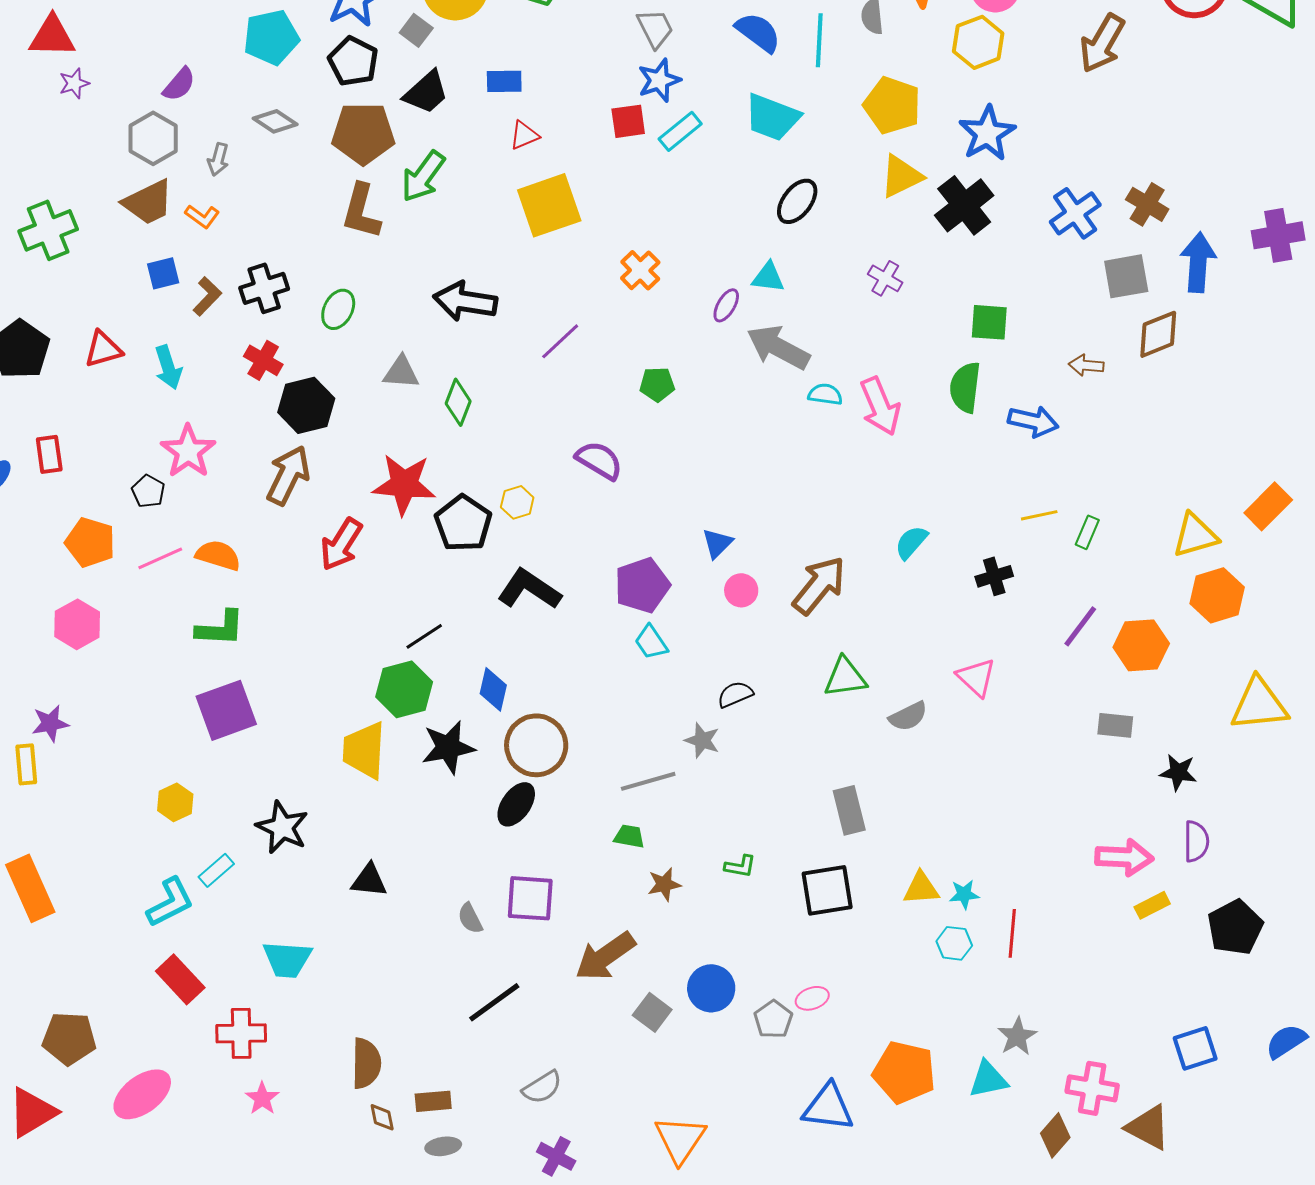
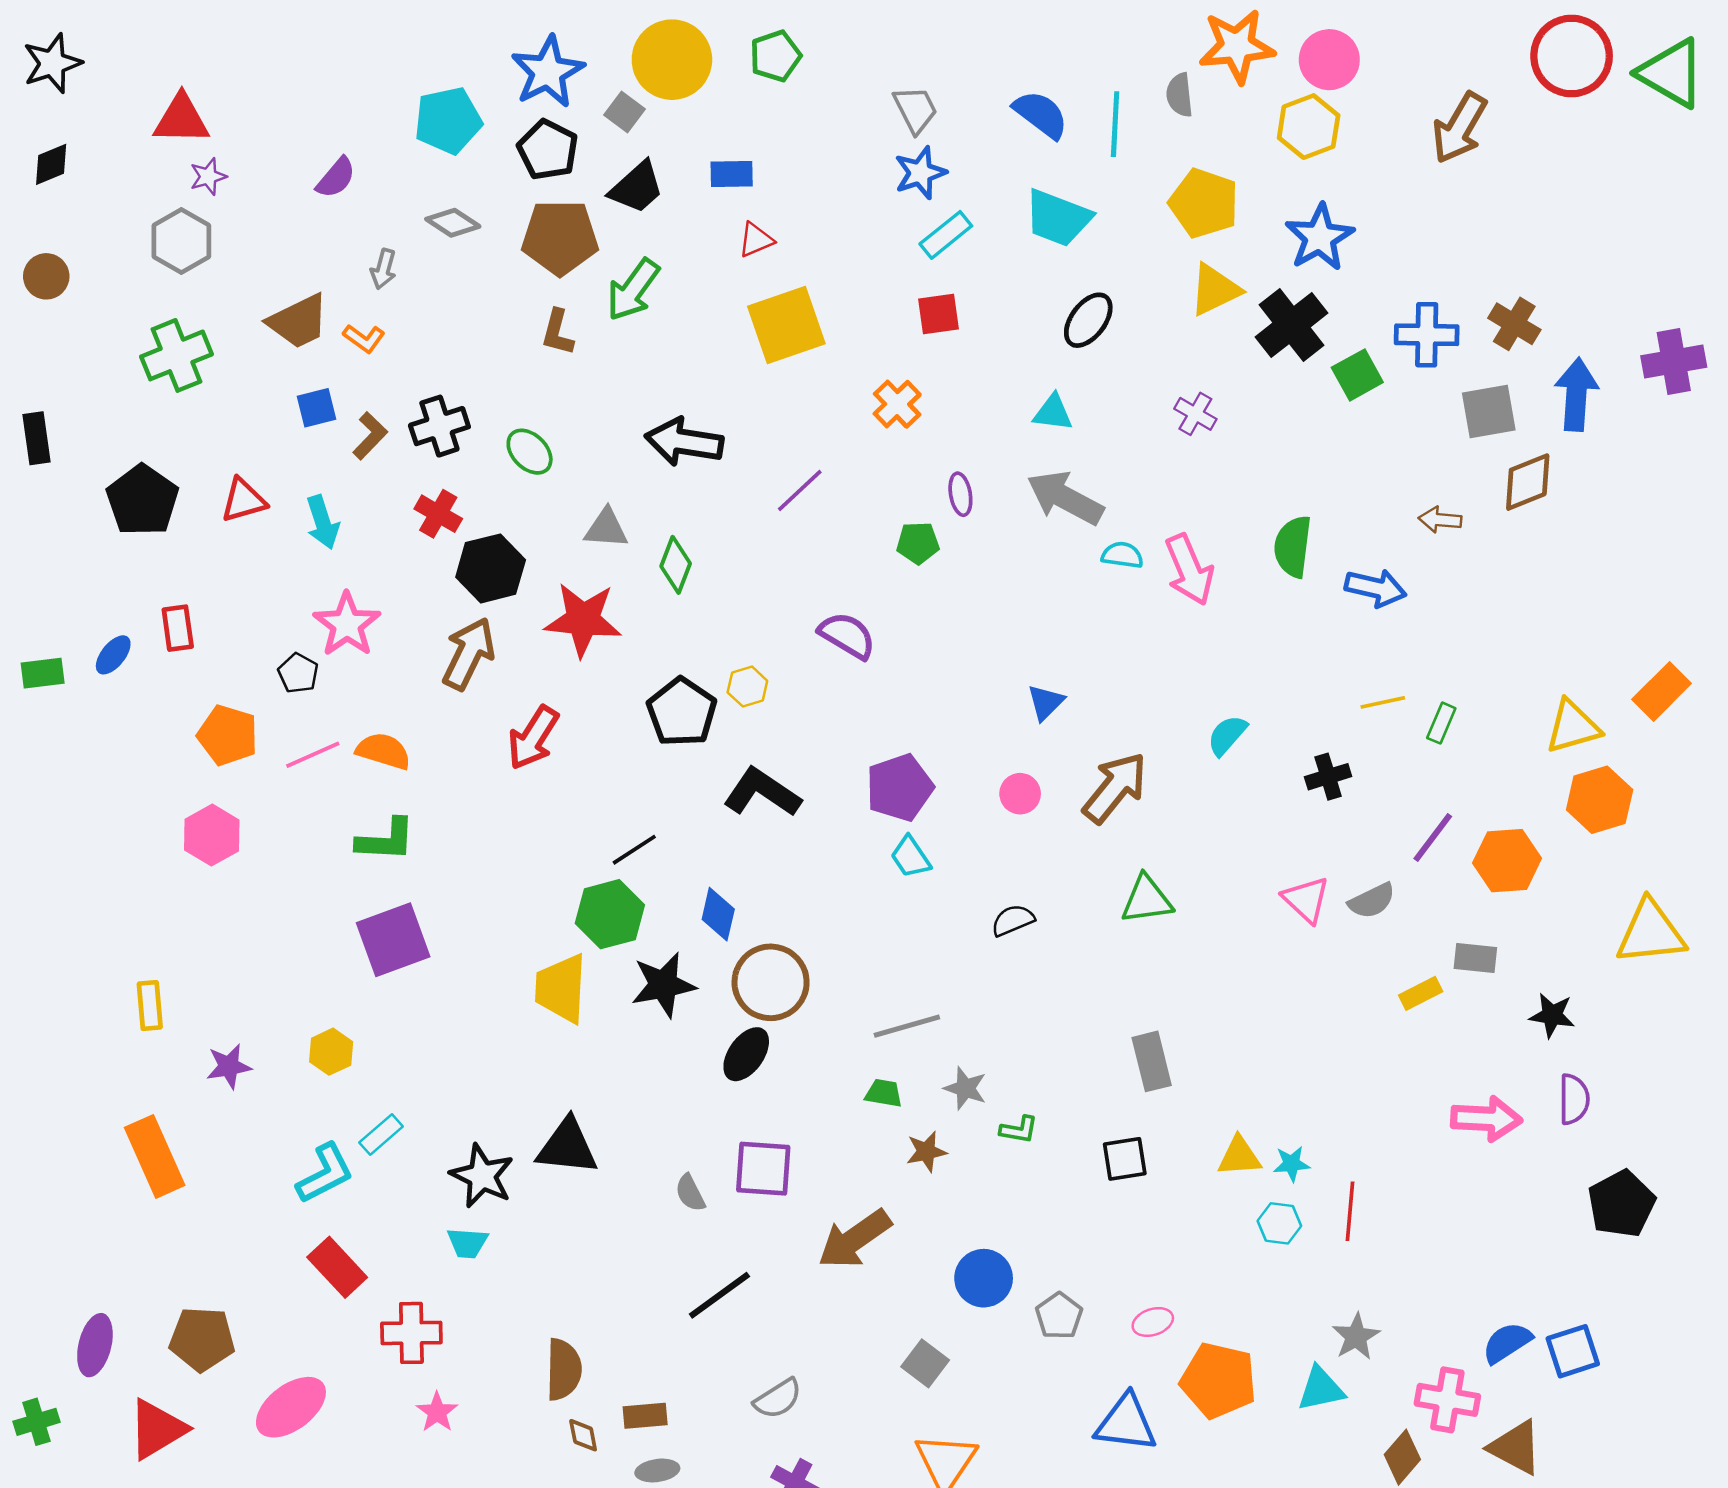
red square: (628, 121) -> (939, 314), moved
gray hexagon: (153, 138) -> (181, 241), moved
brown L-shape: (361, 211) -> (558, 332), size x0.7
blue cross: (1075, 213) -> (1427, 335), turned 36
purple ellipse: (726, 305) -> (960, 494), moved, turned -40
green ellipse: (338, 309) -> (530, 452), turned -72
green square: (989, 322) -> (1357, 375), moved, turned -33
red star: (404, 484) -> (583, 620), moved
blue triangle: (717, 543) -> (1046, 702), moved
gray semicircle: (908, 716) -> (1372, 901), moved
purple star: (50, 723) -> (229, 1066), moved
gray star: (702, 740) -> (965, 1088), moved
black star: (282, 827) -> (482, 1176), moved
black triangle: (369, 880) -> (567, 1147), size x1.4
black square: (827, 890) -> (1125, 1159), size x0.7
yellow rectangle: (1152, 905) -> (1421, 993), moved
cyan trapezoid: (287, 959) -> (467, 1243), size x0.7
pink ellipse: (812, 998) -> (1153, 1322), moved
gray square: (652, 1012) -> (925, 1363), moved
blue semicircle: (1286, 1041) -> (1507, 1343), moved

